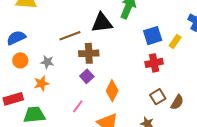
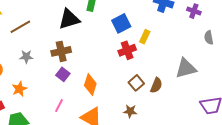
brown line: (70, 36) -> (20, 27), moved
yellow rectangle: (175, 41) -> (145, 37), moved
gray star: (47, 62) -> (26, 57), moved

